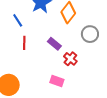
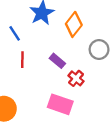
pink rectangle: (57, 81) -> (60, 104), size x1.5

